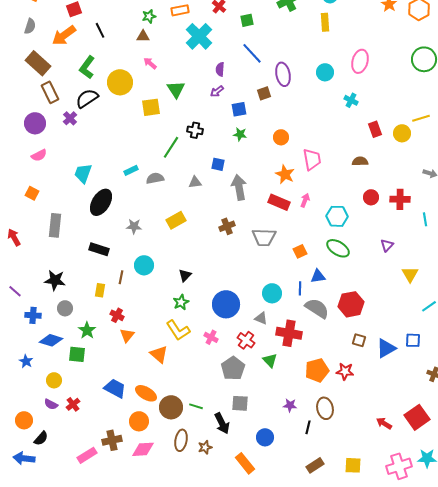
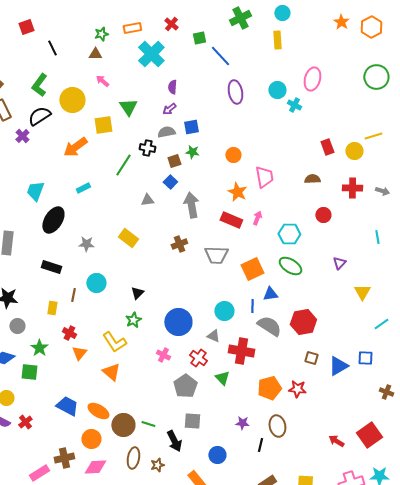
orange arrow: (64, 35) -> (75, 147), moved
blue line: (252, 53) -> (220, 56), moved
brown square: (264, 93) -> (174, 161), moved
cyan cross: (351, 100) -> (294, 105), moved
blue square: (218, 164) -> (170, 182), turned 32
gray semicircle: (155, 178) -> (166, 132), moved
red cross: (400, 199) -> (352, 188), moved
yellow rectangle: (176, 220) -> (128, 238), turned 66
orange square: (300, 251) -> (252, 269), size x1.6
yellow L-shape: (178, 330) -> (114, 342), moved

